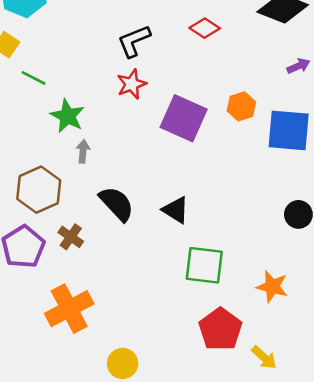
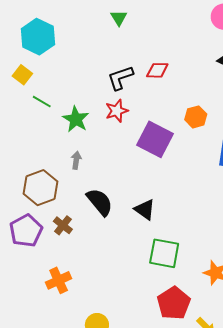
red diamond: (205, 28) -> (157, 70), moved, turned -35
orange hexagon: (241, 106) -> (196, 117), moved
green star: (67, 116) -> (76, 119), moved
orange cross: (69, 309) -> (59, 280), size x0.7

